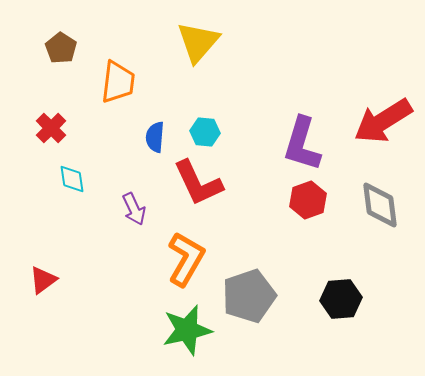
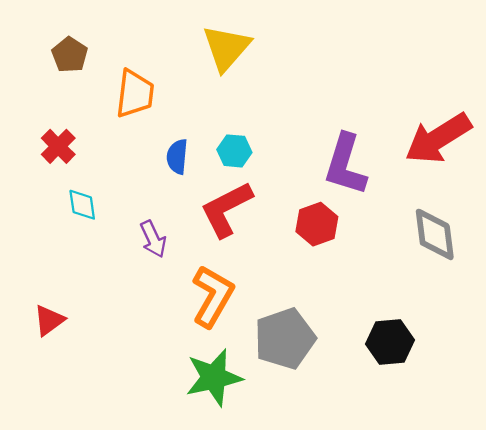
red L-shape: (198, 183) -> (226, 209), turned 88
red hexagon: (308, 200) -> (317, 224), moved

